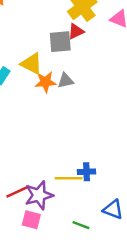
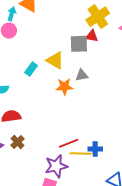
red triangle: (76, 31) -> (92, 36), turned 32
orange star: (45, 82) -> (64, 87), moved
red line: (18, 192) -> (69, 143), moved

